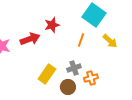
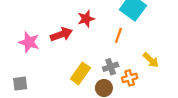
yellow arrow: (110, 41) -> (151, 60), moved

